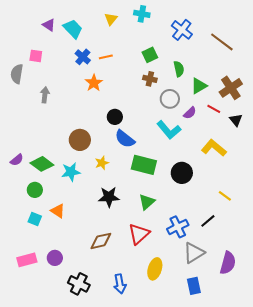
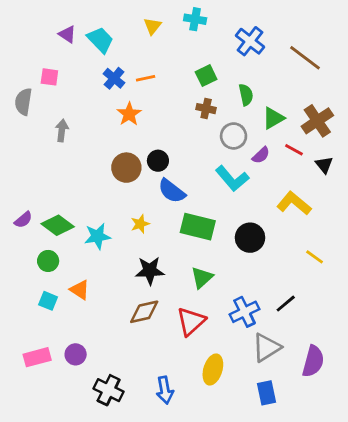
brown circle: (80, 140) -> (126, 168), moved
yellow line: (225, 196) -> (315, 257), moved
brown diamond: (101, 241) -> (144, 312), moved

